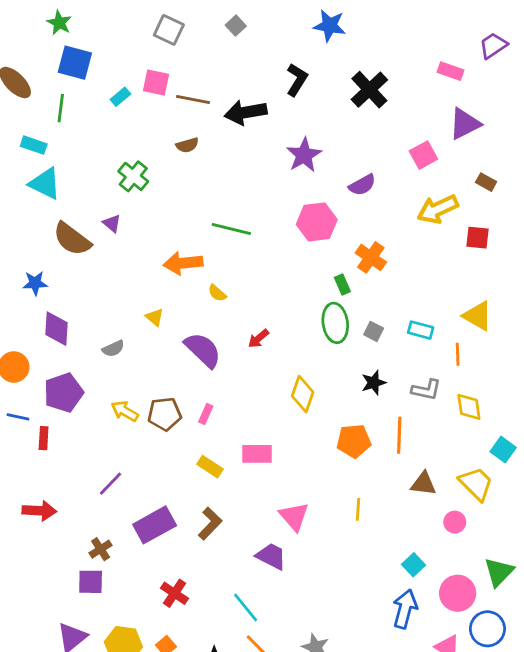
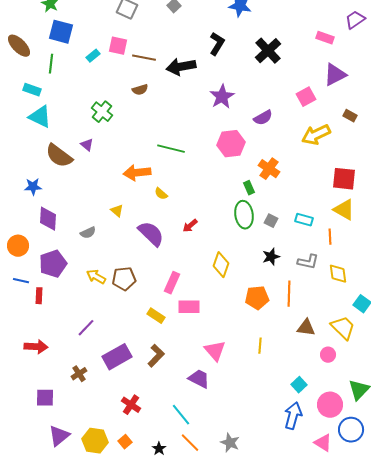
red square: (478, 238) -> (344, 179), moved, size x1.4
pink rectangle: (206, 414) -> (172, 283), moved, size x1.5
purple square: (91, 582) -> (45, 398), moved

